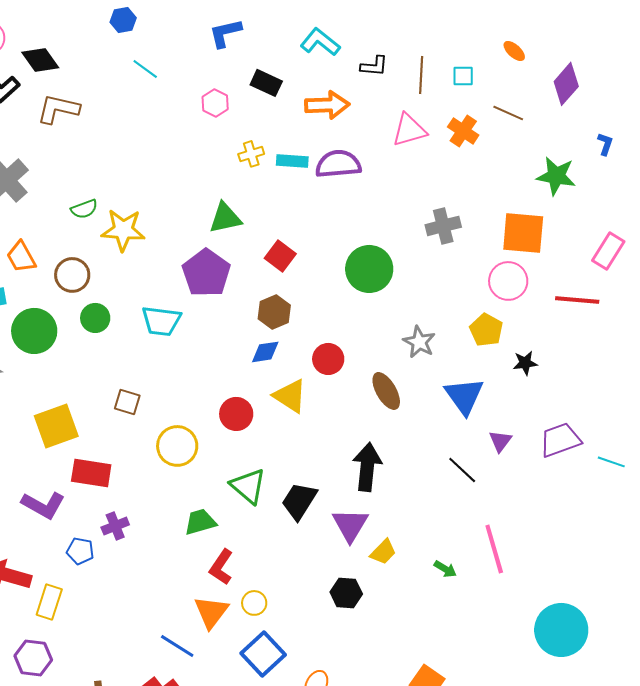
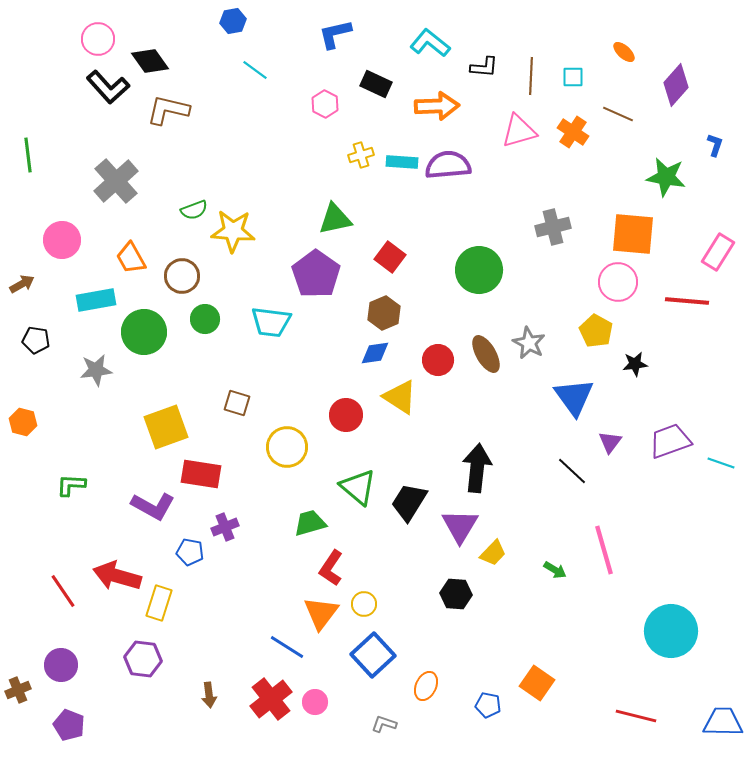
brown ellipse: (386, 391) -> (486, 354), moved

